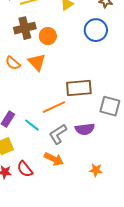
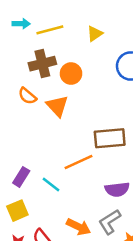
orange semicircle: (13, 63) -> (27, 96), moved
gray L-shape: (58, 134) -> (110, 222), moved

